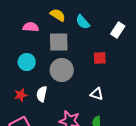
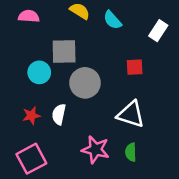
pink semicircle: (31, 27) -> (29, 16), moved
gray square: (59, 42) -> (64, 51), moved
white triangle: (97, 94) -> (131, 114), size x1.6

